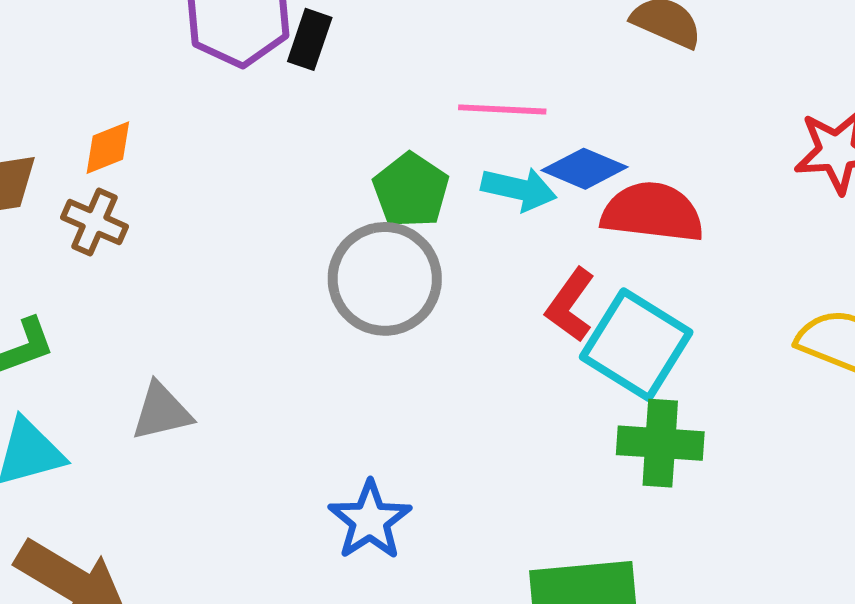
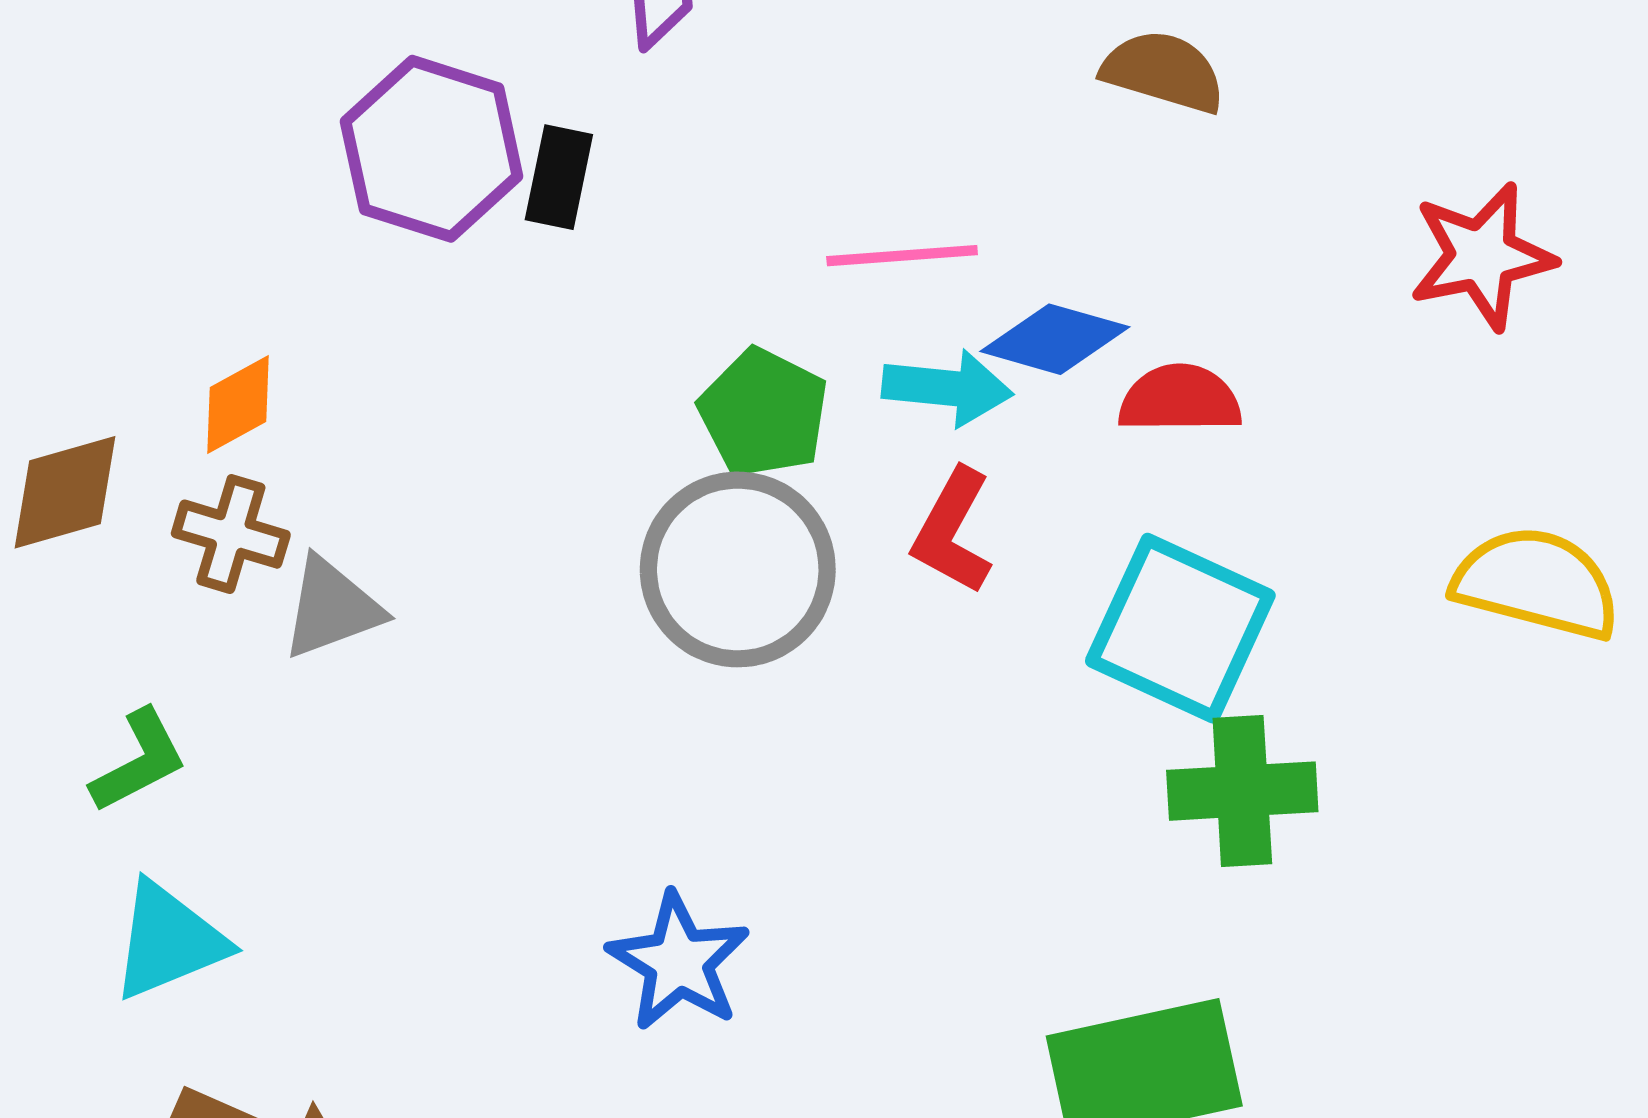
red semicircle: (652, 212) -> (1180, 399), size x0.7
red L-shape: (570, 305) -> (953, 531), moved
gray triangle: (161, 412) -> (332, 608), moved
blue star: (370, 520) -> (679, 962), moved

